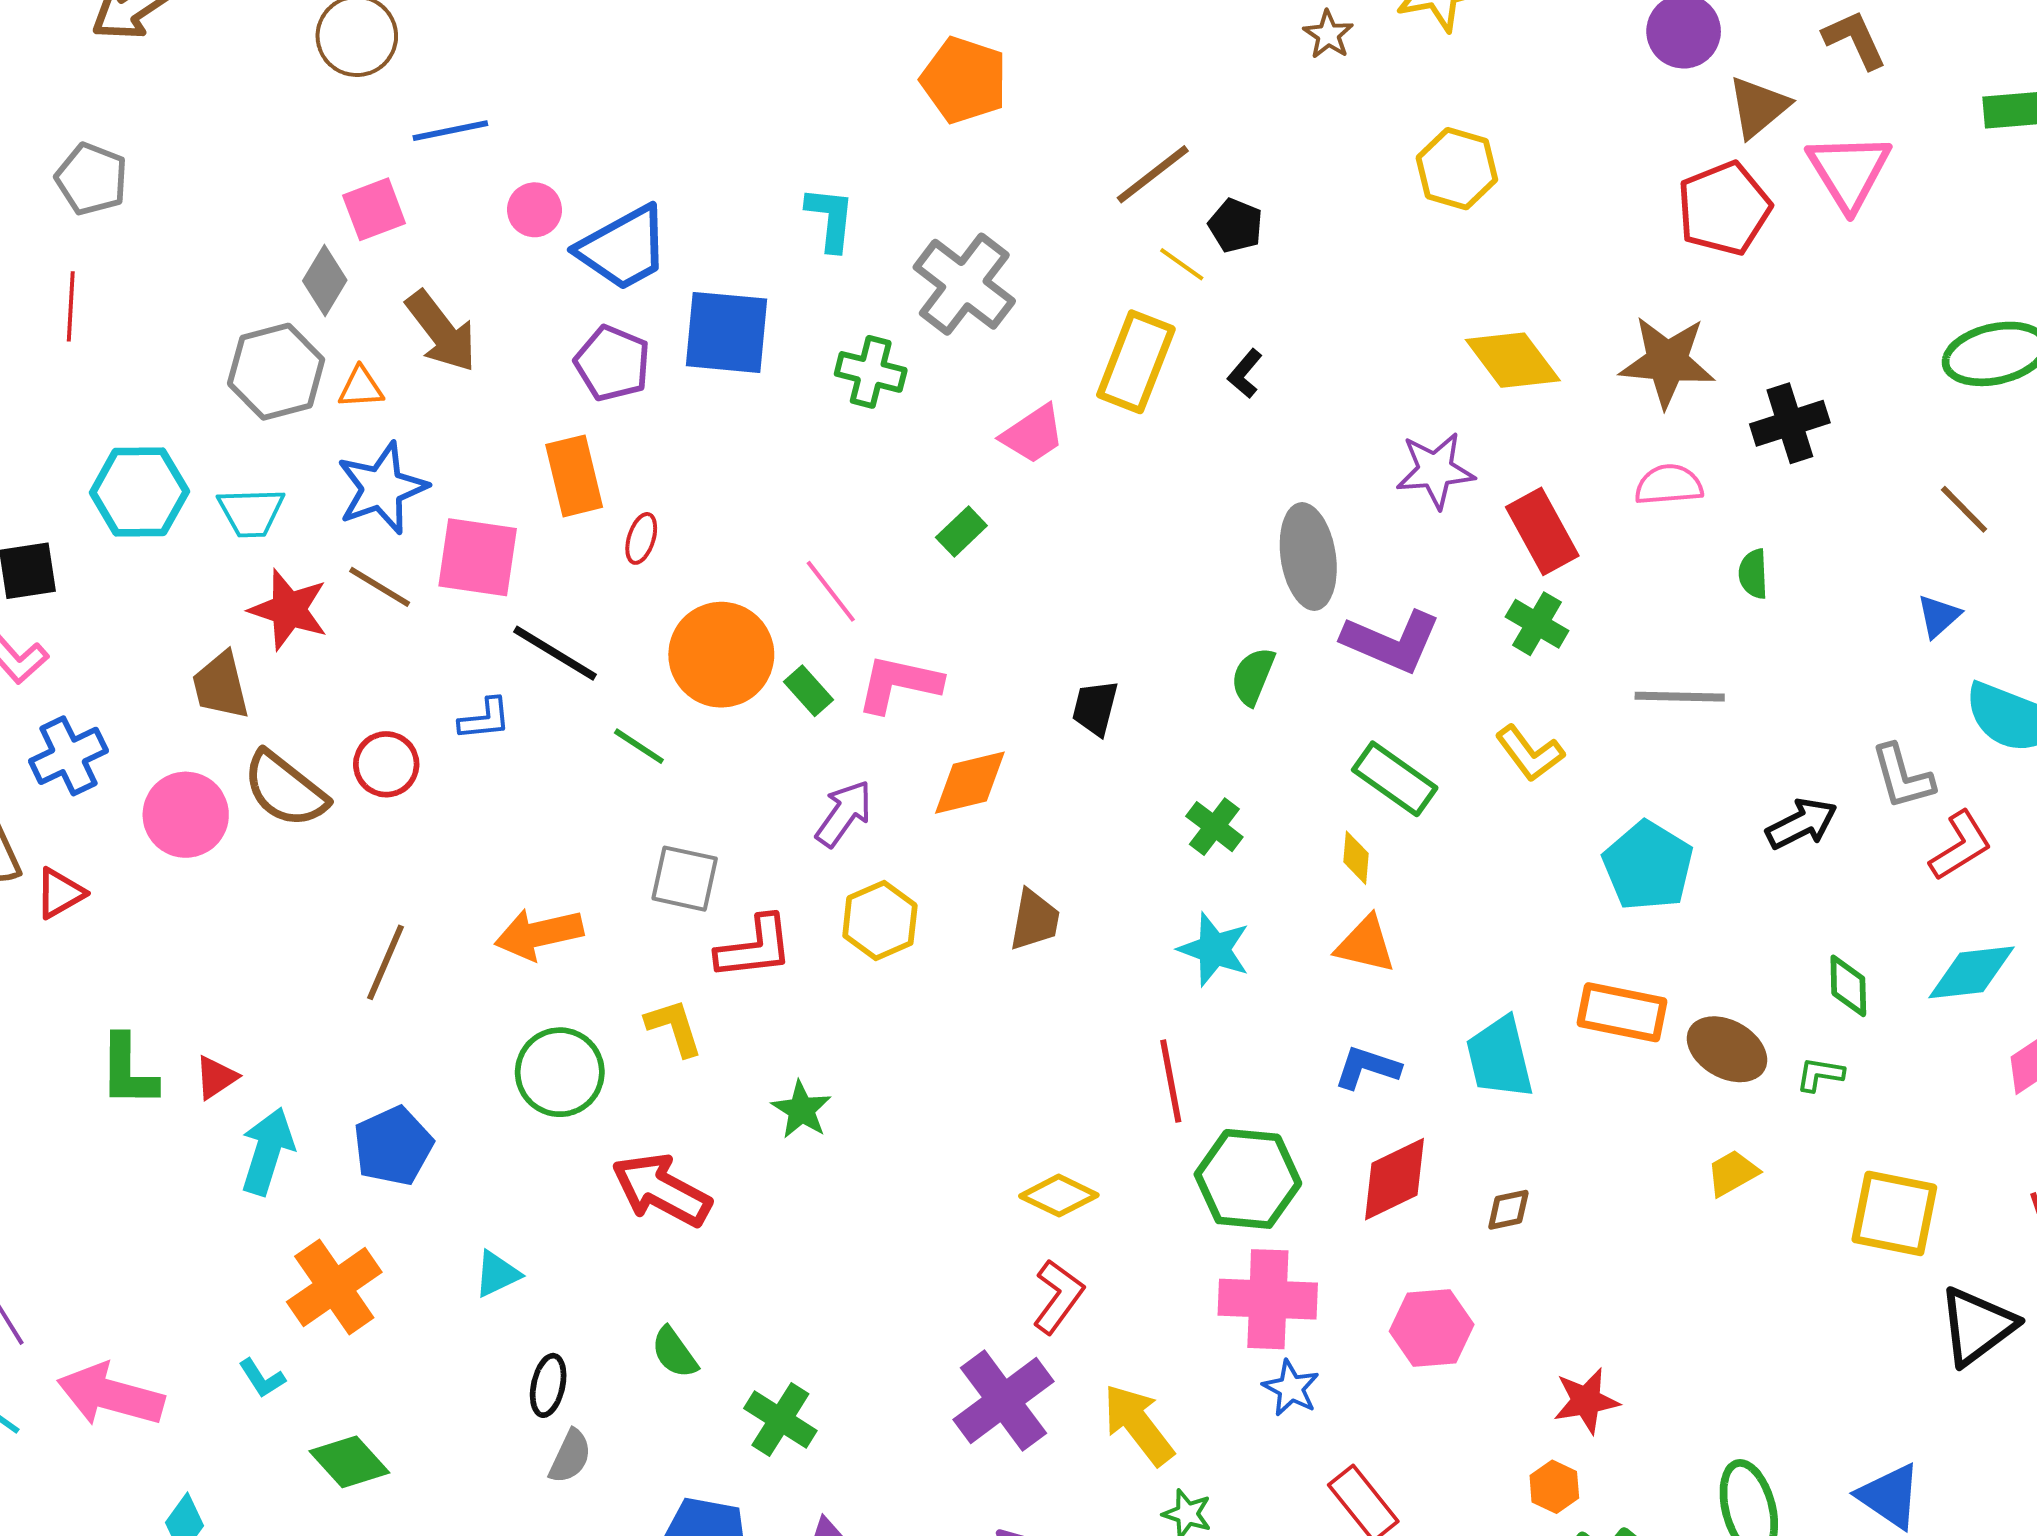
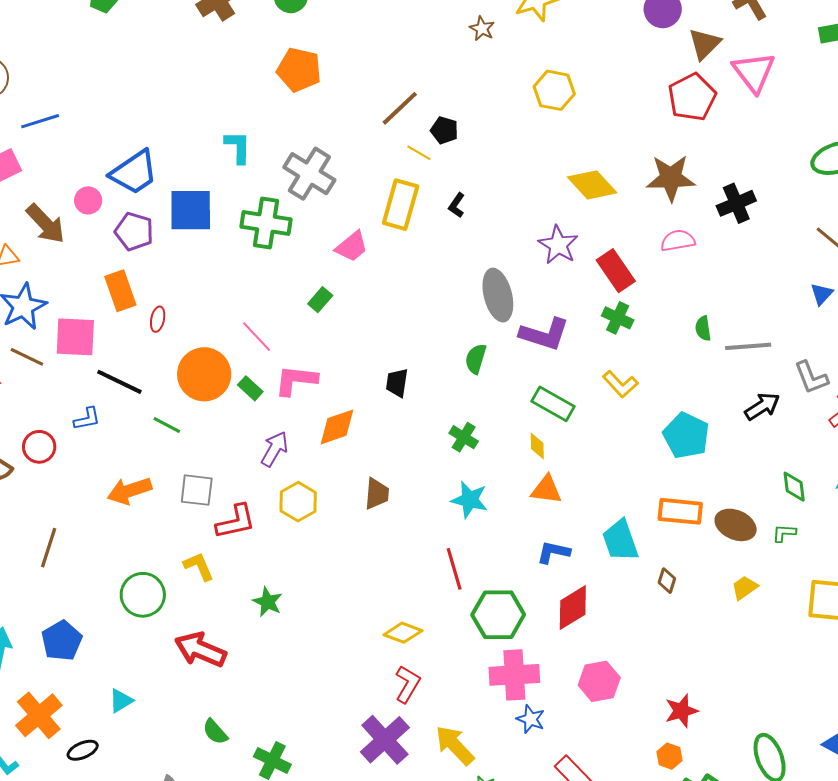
pink circle: (534, 210) -> (88, 200), moved
green cross: (871, 372) -> (266, 223), size x1.4
purple star: (1435, 470) -> (558, 245), turned -30
green semicircle: (1753, 574) -> (703, 328), moved
gray line: (1680, 697) -> (748, 346), moved
orange arrow: (539, 934) -> (129, 491), moved
brown diamond: (1508, 1210) -> (667, 581), moved, turned -55
black ellipse: (548, 1385) -> (83, 750), moved, turned 60

